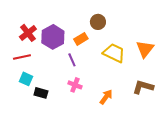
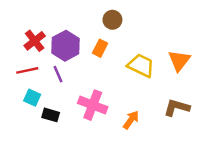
brown circle: (98, 22) -> (112, 20), moved
orange rectangle: (81, 39) -> (100, 48), turned -32
purple line: (72, 60) -> (58, 74), moved
pink cross: (75, 85) -> (93, 105), size x1.6

